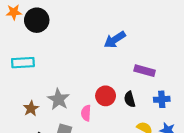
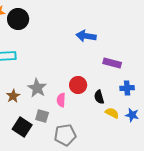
blue arrow: (115, 40) -> (86, 36), turned 42
black semicircle: (130, 99) -> (99, 97), moved

